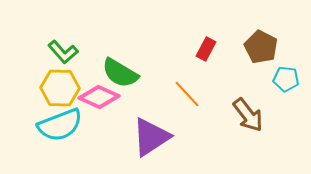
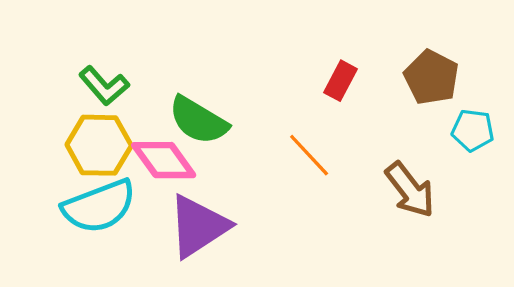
pink diamond: (99, 97) -> (164, 160), turned 30
purple triangle: (151, 137) -> (198, 226), moved

